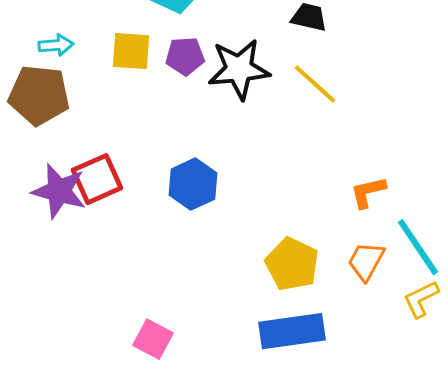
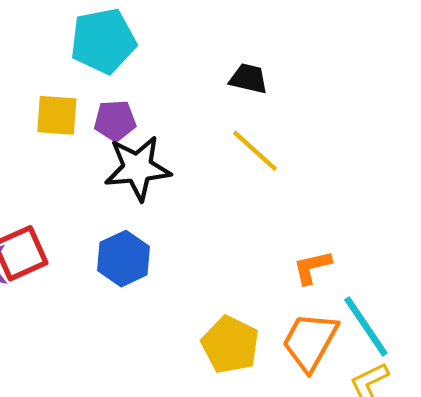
black star: (239, 69) -> (138, 168), moved
orange trapezoid: (366, 261) -> (310, 341), size x1.4

